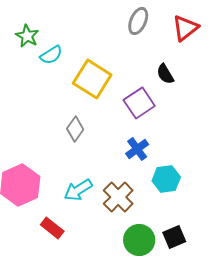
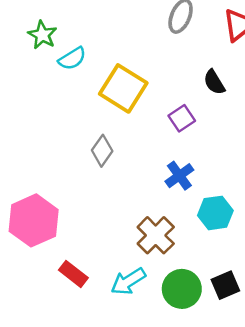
purple square: (139, 103) -> (182, 118), size x0.7
cyan arrow: (78, 190) -> (128, 281), moved

